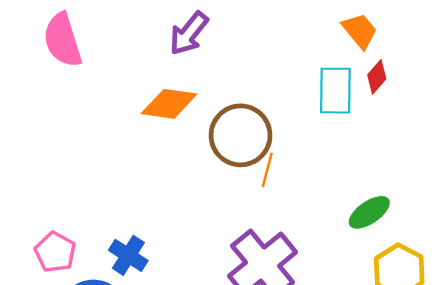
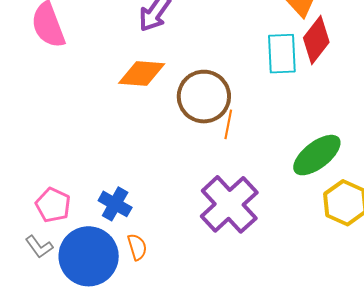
red diamond: (377, 77) -> (316, 40), size x1.6
green ellipse: (369, 212) -> (317, 155), size x1.4

